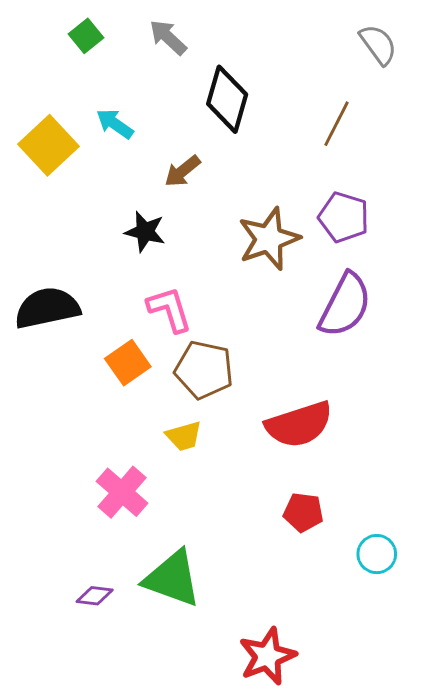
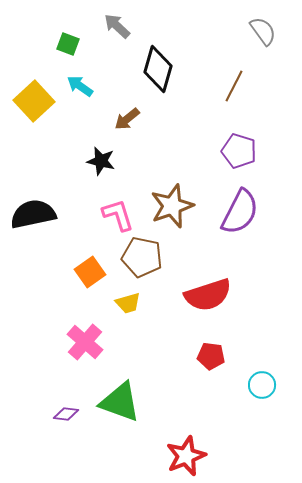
green square: (86, 36) -> (68, 44), moved, turned -30
brown star: (269, 239) -> (172, 206), moved
orange square: (128, 363) -> (90, 272), moved

